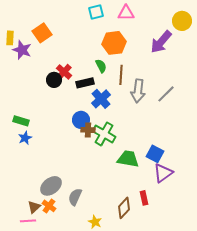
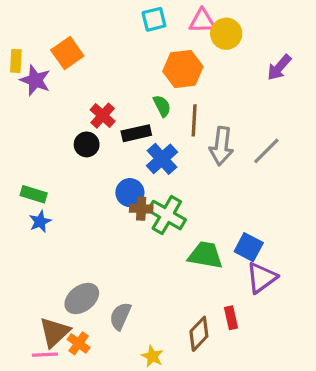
yellow circle: (182, 21) -> (226, 34), moved
purple arrow: (161, 42) -> (279, 67), moved, size x0.7
black circle: (54, 80) -> (87, 144), moved
orange cross: (49, 206) -> (79, 343), moved
brown triangle: (34, 207) -> (54, 332), size x1.5

